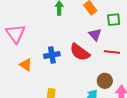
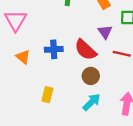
brown circle: (105, 81) -> (91, 76), moved

